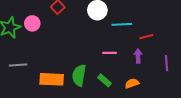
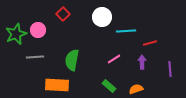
pink line: (110, 53) -> (114, 59), turned -32
gray line: (18, 65) -> (35, 57), moved
green semicircle: (79, 75) -> (72, 60), moved

